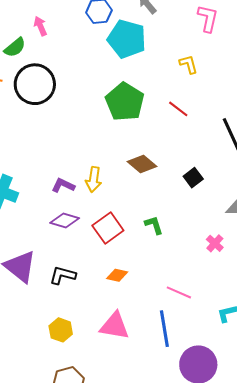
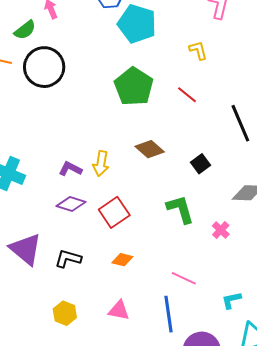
green L-shape: (154, 225) -> (180, 209), moved, size x1.5
pink triangle: (115, 326) -> (119, 310), size x0.7

